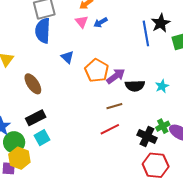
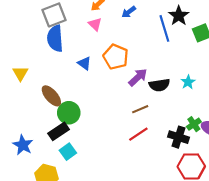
blue arrow: (101, 22) -> (129, 12), moved
orange pentagon: (97, 70) -> (116, 57), moved
green circle: (14, 142) -> (69, 113), moved

